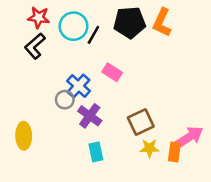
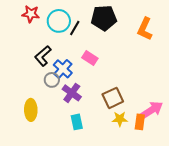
orange L-shape: (162, 22) -> (145, 29), moved
black L-shape: (35, 46) -> (43, 56), moved
yellow ellipse: (24, 136) -> (31, 110), moved

